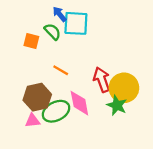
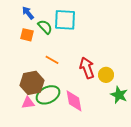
blue arrow: (60, 14) -> (28, 13), moved
yellow circle: (124, 88) -> (106, 75), size x0.6
pink diamond: (79, 103) -> (74, 101), moved
green star: (117, 105) -> (119, 95), moved

